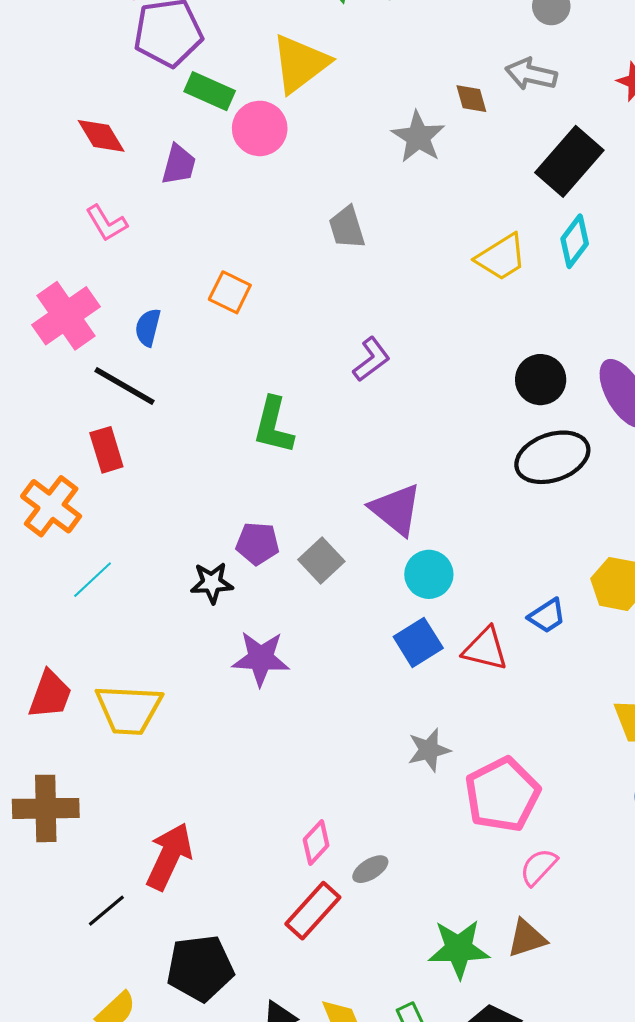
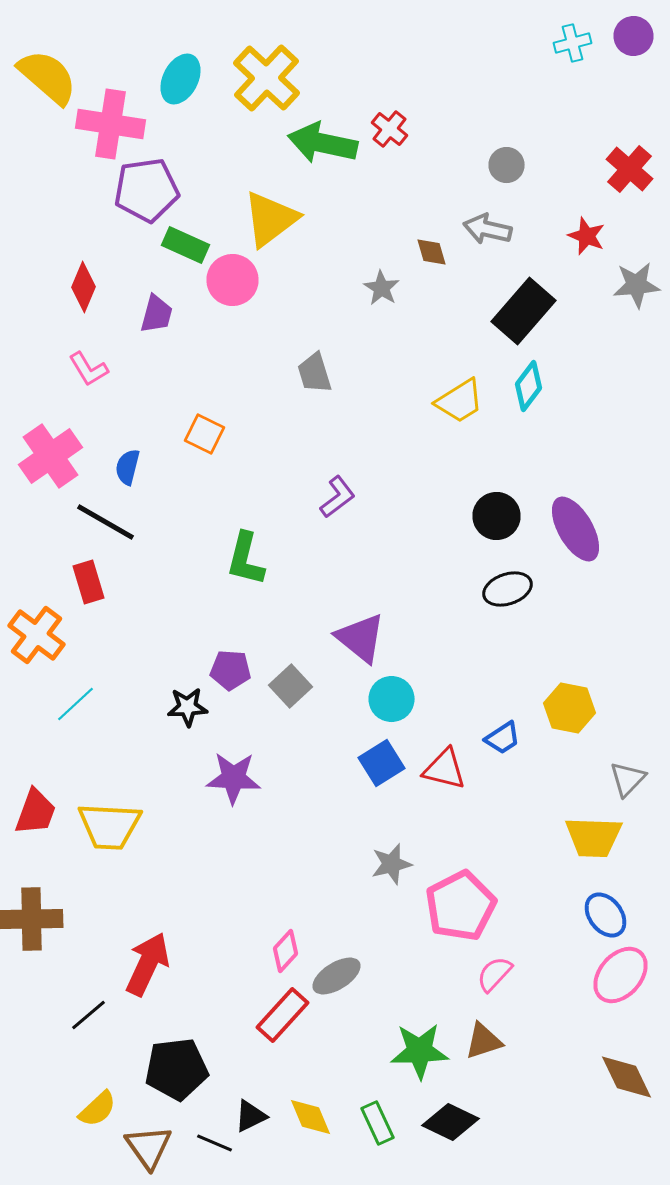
red diamond: (101, 136) -> (84, 287), turned 54
gray star: (418, 137) -> (382, 288), size x0.7
black ellipse: (552, 457) -> (508, 589), size x0.7
gray ellipse: (370, 869) -> (336, 976), size x1.4

